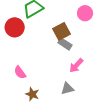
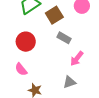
red circle: (15, 27) -> (26, 42), moved
brown square: (62, 31) -> (54, 15), moved

